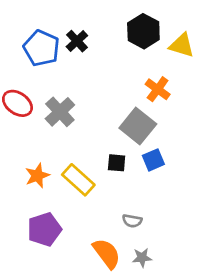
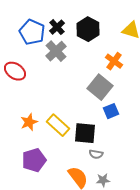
black hexagon: (143, 31) -> (88, 29), moved
gray cross: (60, 112) -> (56, 51), moved
black square: (117, 163) -> (85, 133), moved, size x1.6

